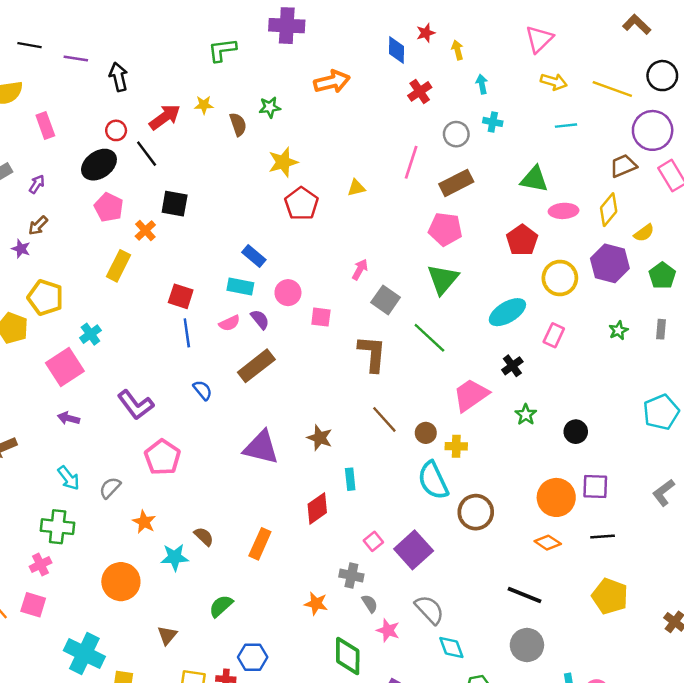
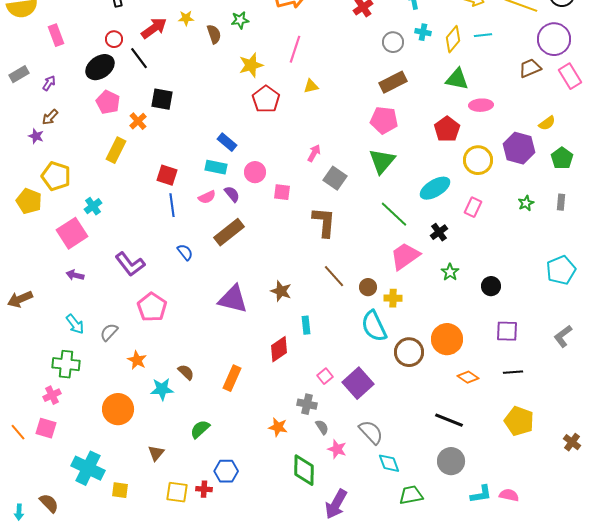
pink line: (411, 162) -> (295, 49), moved
yellow diamond: (609, 210) -> (453, 39), moved
green line: (429, 338) -> (394, 214), moved
orange circle: (556, 497) -> (447, 339), moved

